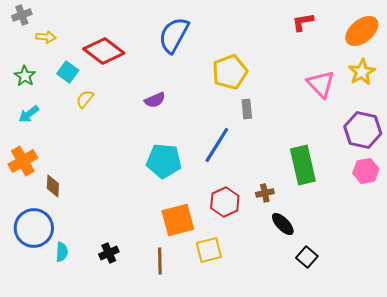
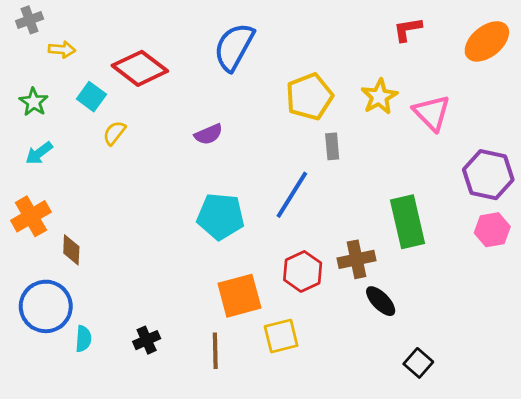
yellow star: (362, 72) -> (379, 97), moved
brown cross: (265, 193) -> (356, 259), size x1.5
black square: (307, 257) -> (418, 363), moved

